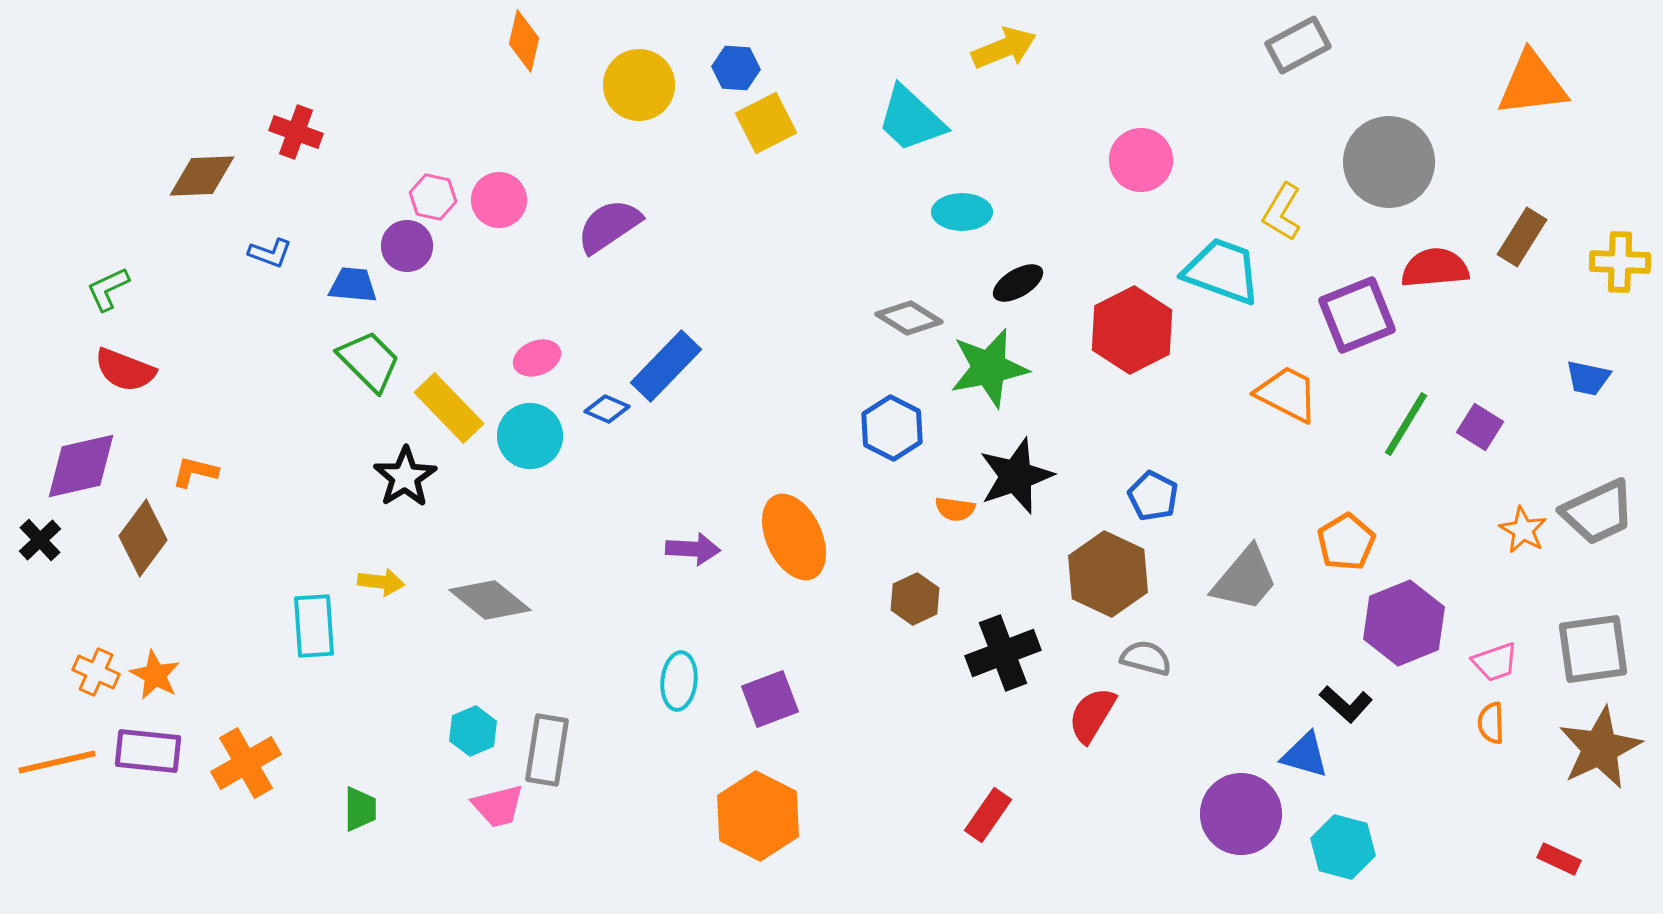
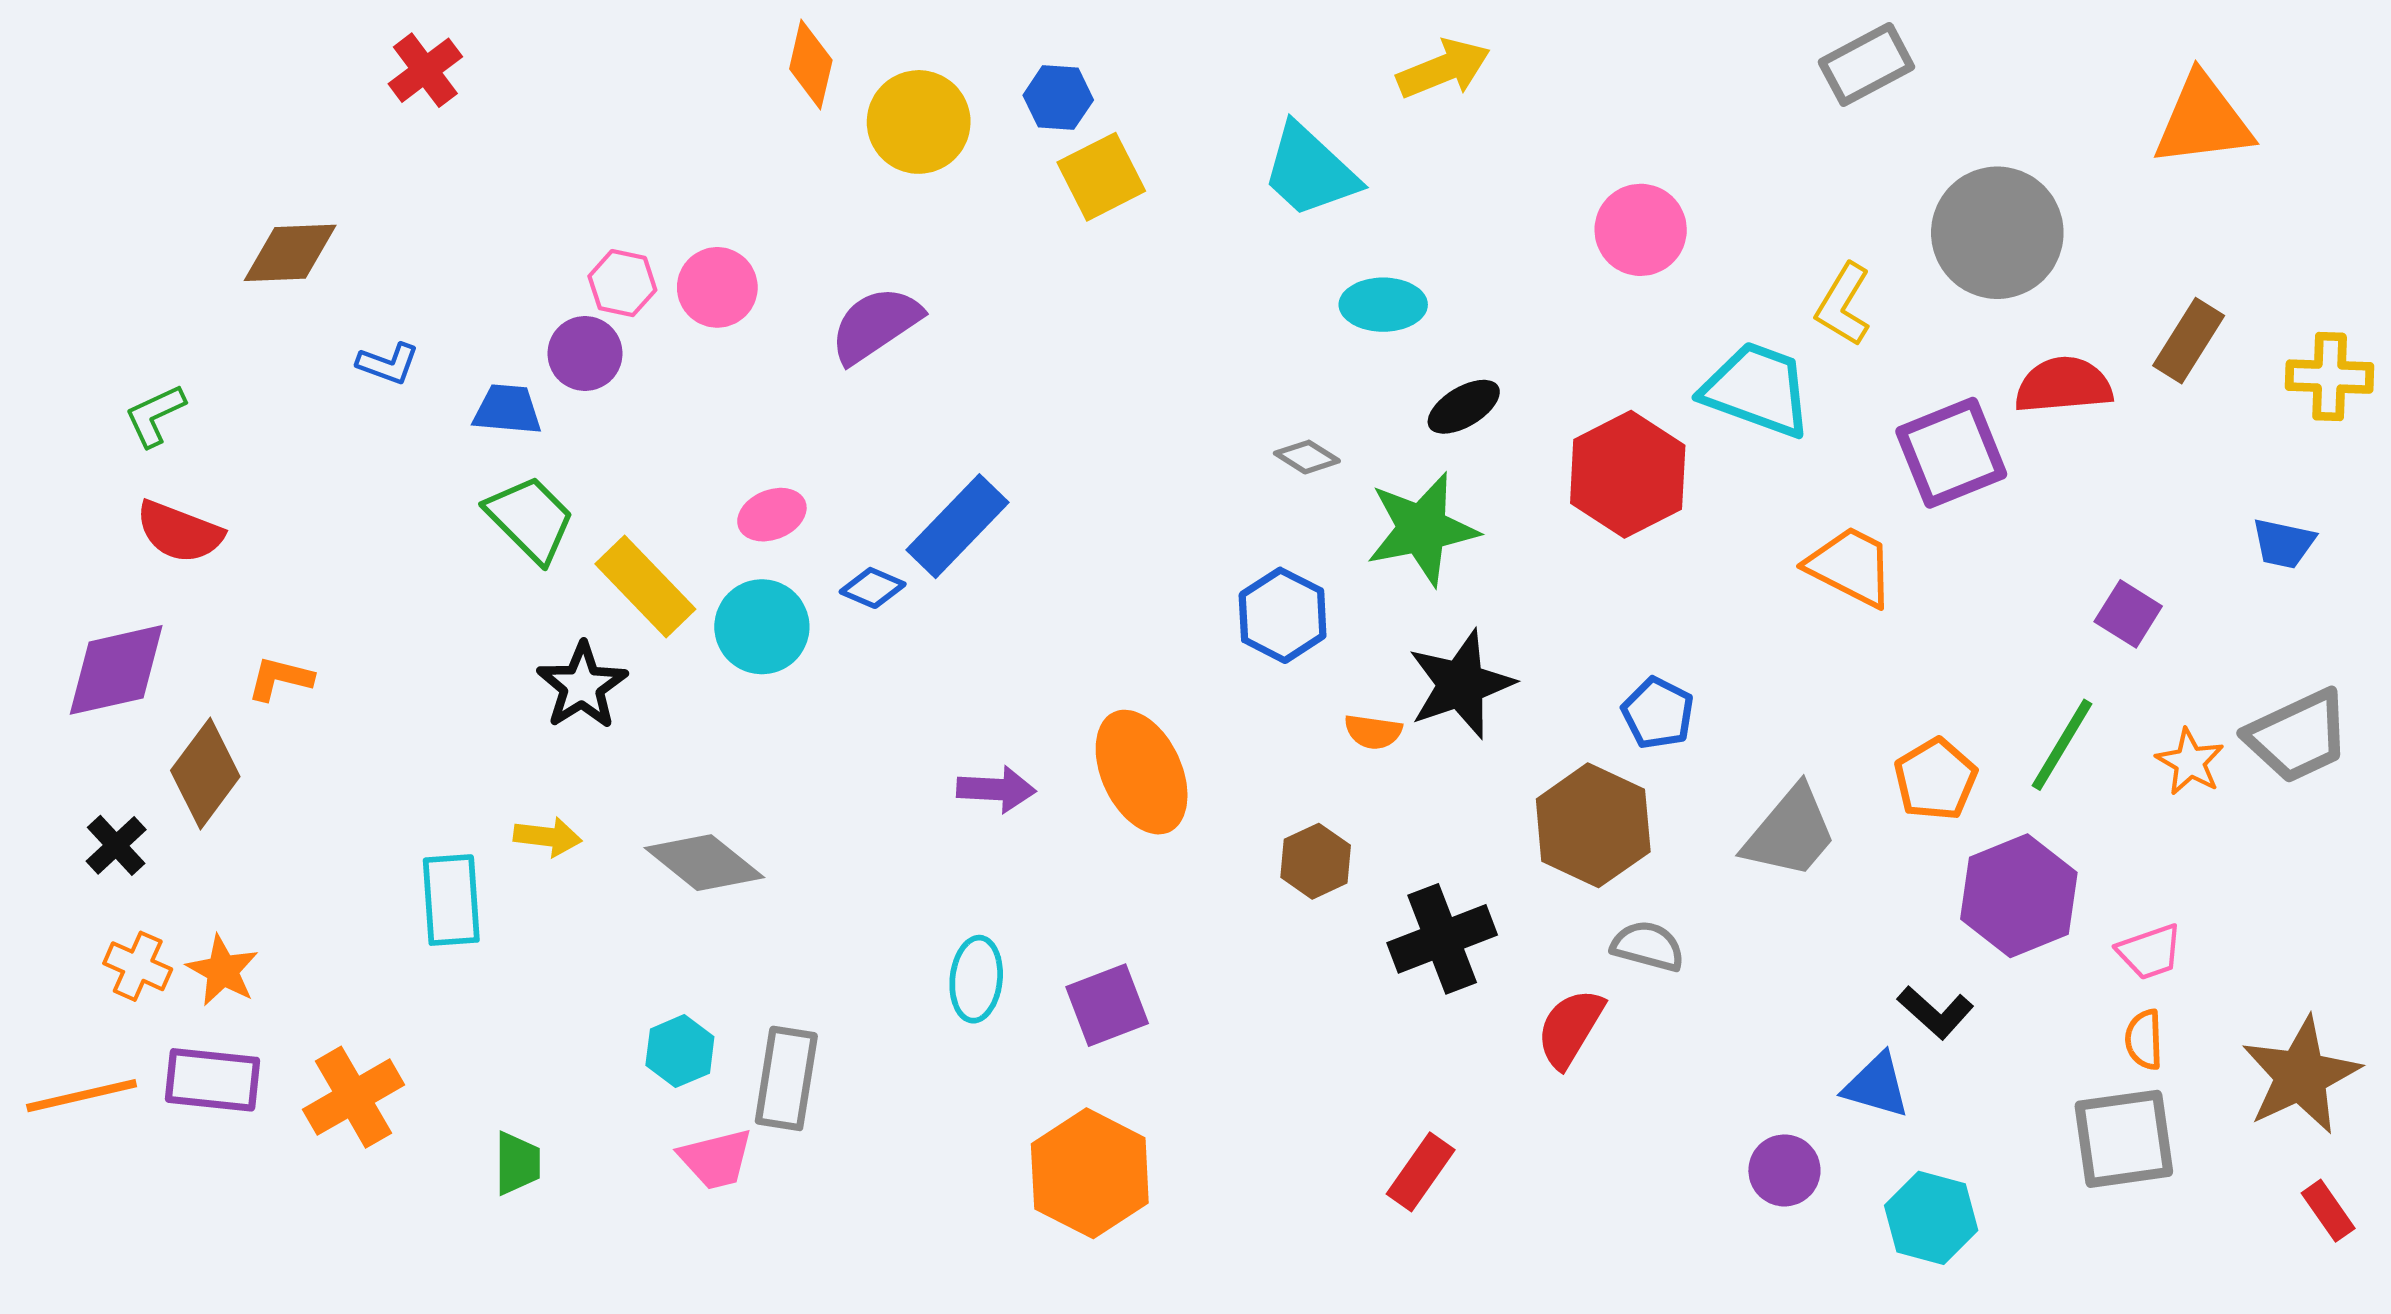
orange diamond: (524, 41) -> (811, 64), moved
red cross: (296, 132) -> (425, 70), moved, turned 33
gray diamond: (909, 318) -> (1307, 457), size x0.7
green line: (1406, 424) -> (2062, 745), moved
black cross: (40, 540) -> (116, 845), moved
gray square: (1593, 649) -> (2124, 1139), moved
purple circle: (1241, 814) -> (1784, 1170), size x0.6
red rectangle: (1559, 859) -> (2328, 1211), moved, turned 30

